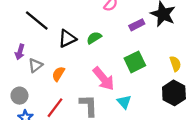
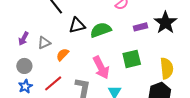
green semicircle: (94, 38) -> (101, 30), size x1.5
purple arrow: (20, 52) -> (24, 39), moved
yellow semicircle: (175, 64) -> (167, 68), size x1.5

